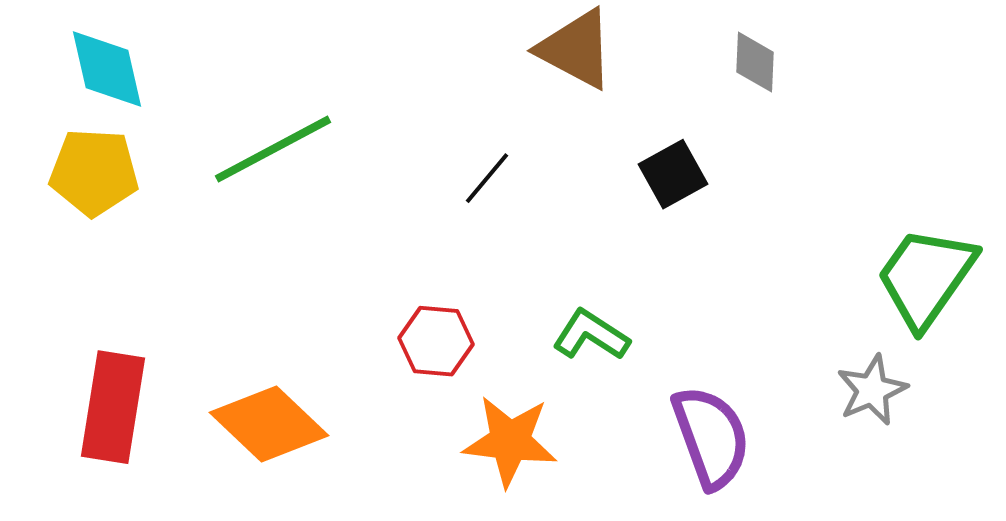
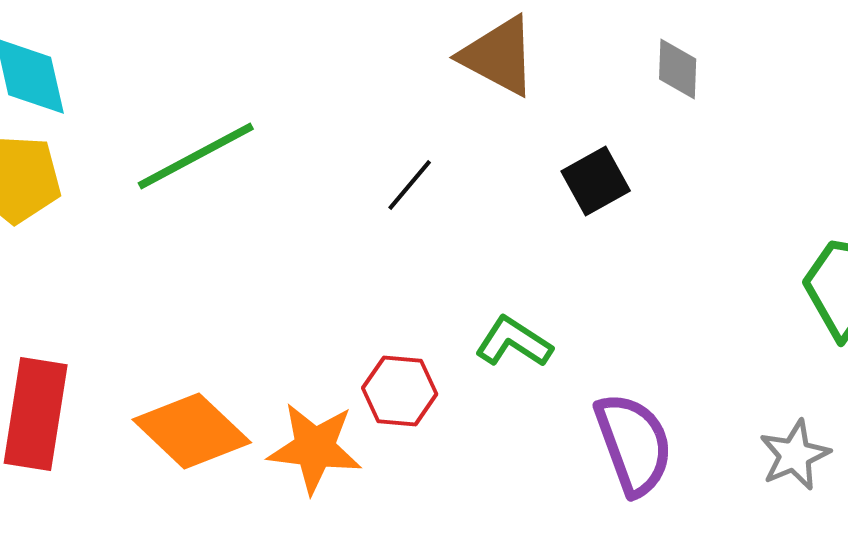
red hexagon: (436, 341) -> (400, 391), moved
gray star: (872, 390) -> (795, 455), moved
orange star: (510, 441) -> (315, 448), moved

